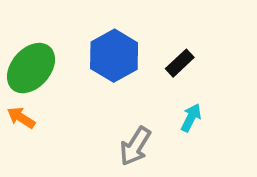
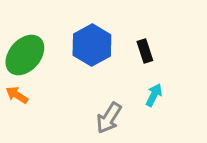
black rectangle: (180, 63) -> (145, 51), turned -65

